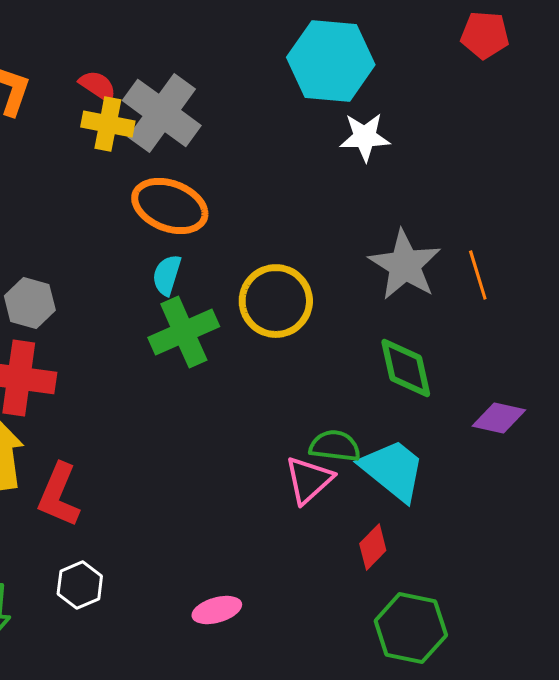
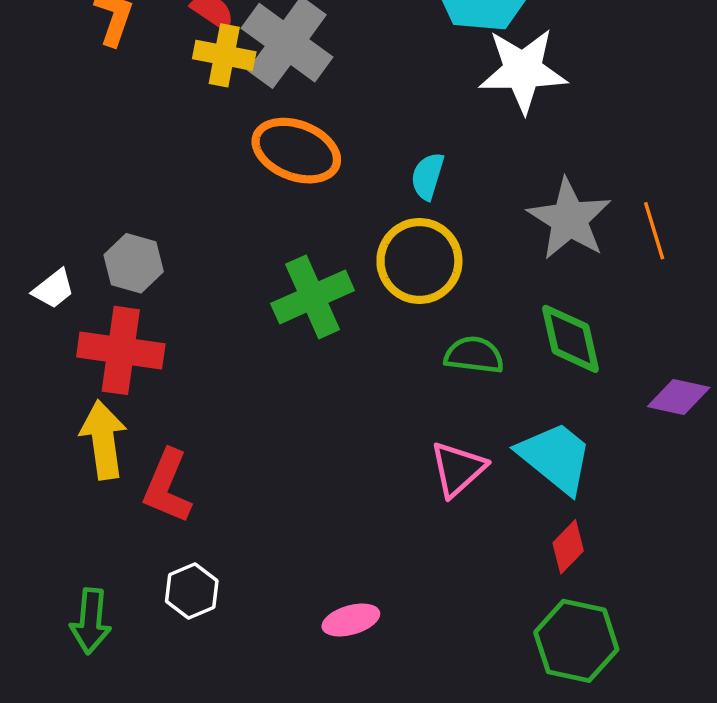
white star: (365, 137) -> (523, 70), size x1.5
cyan semicircle: (167, 275) -> (428, 176), moved
green semicircle: (335, 446) -> (474, 355), moved
red diamond: (373, 547) -> (568, 547), moved

